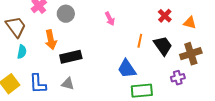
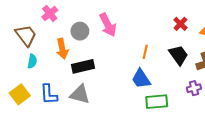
gray circle: (66, 14) -> (80, 31), moved
pink arrow: (110, 19) -> (108, 25), moved, size x1.6
orange line: (140, 41) -> (145, 52), moved
gray triangle: (68, 84) -> (80, 94), size x1.5

